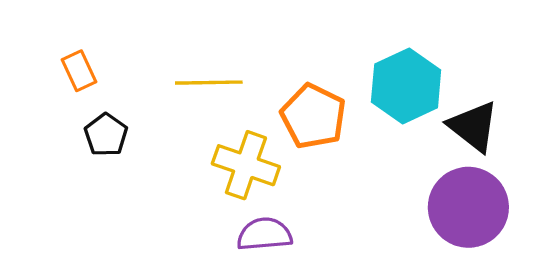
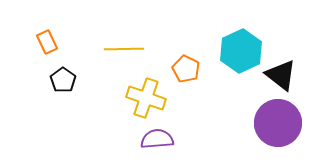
orange pentagon: (313, 116) -> (186, 69), size x0.7

